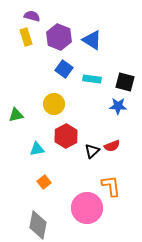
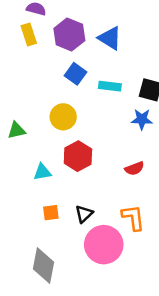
black triangle: (92, 151) -> (84, 214), moved
orange square: (44, 182) -> (51, 213), turned 32

